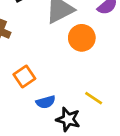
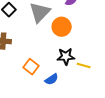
black star: (68, 119) -> (66, 56), moved

